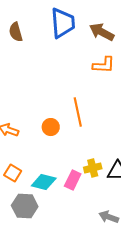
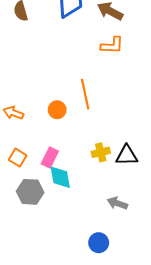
pink rectangle: (73, 180) -> (50, 158), moved
cyan diamond: (44, 182) -> (60, 177), moved, turned 65

